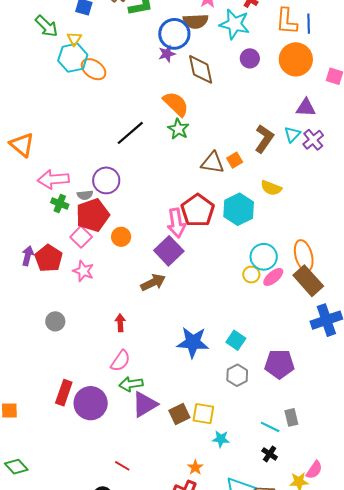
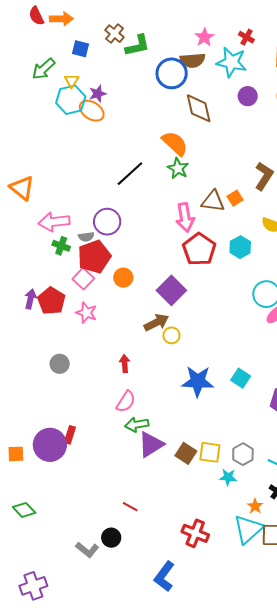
green arrow: (46, 26) -> (44, 69), turned 95
purple star: (167, 54) -> (98, 94), moved
cyan hexagon: (239, 209) -> (240, 247), size x0.7
pink arrow: (176, 223) -> (185, 217), moved
yellow circle: (251, 275) -> (171, 335), moved
gray hexagon: (237, 375) -> (243, 454), moved
red rectangle: (64, 393) -> (70, 435), size x0.7
purple circle: (91, 403) -> (50, 445), moved
brown square: (179, 414) -> (186, 453), turned -30
orange star: (195, 467) -> (255, 506), moved

